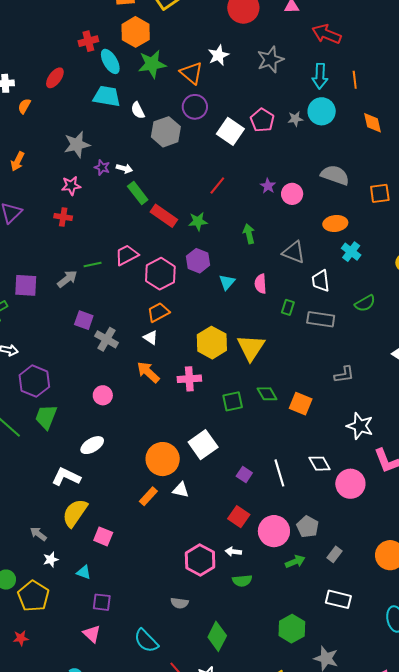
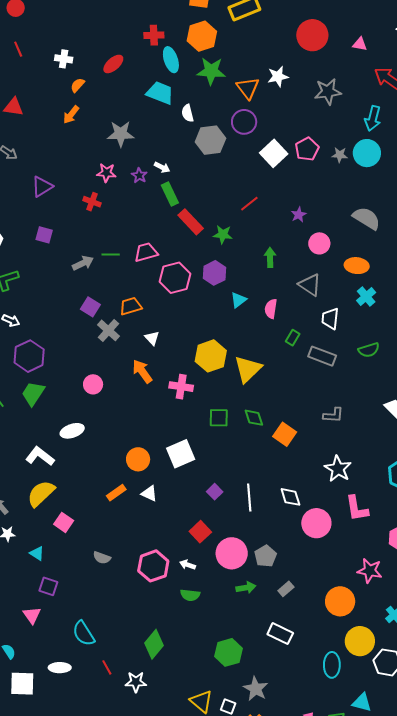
orange arrow: (18, 161) -> (71, 115), moved
purple star: (102, 167) -> (139, 175), moved
pink circle: (292, 194) -> (319, 243), moved
purple square: (26, 285) -> (44, 235), moved, size x0.7
orange trapezoid: (158, 312) -> (131, 306), moved
orange circle: (163, 459) -> (138, 459), size x0.7
gray semicircle: (180, 603) -> (102, 558), moved

